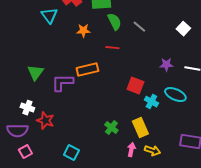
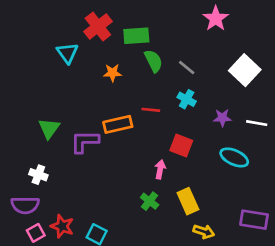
white square: (183, 29) -> (245, 70), size x1.6
red line: (112, 48) -> (151, 110), moved
cyan cross: (151, 102) -> (187, 99), moved
red star: (45, 121) -> (62, 226), moved
pink arrow: (131, 150) -> (160, 169), moved

